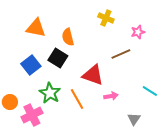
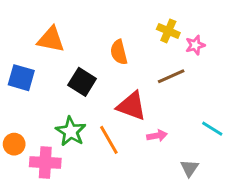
yellow cross: (106, 18) -> (168, 31), moved
orange semicircle: (68, 37) -> (119, 52), moved
blue square: (31, 65) -> (21, 78), moved, turned -36
pink cross: (32, 115) -> (45, 163), turned 30

